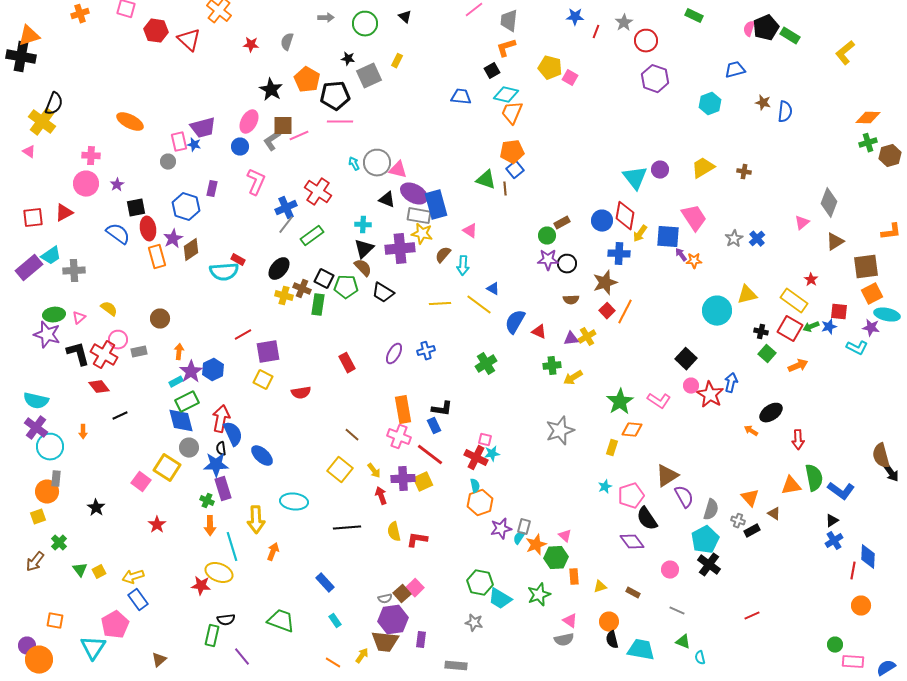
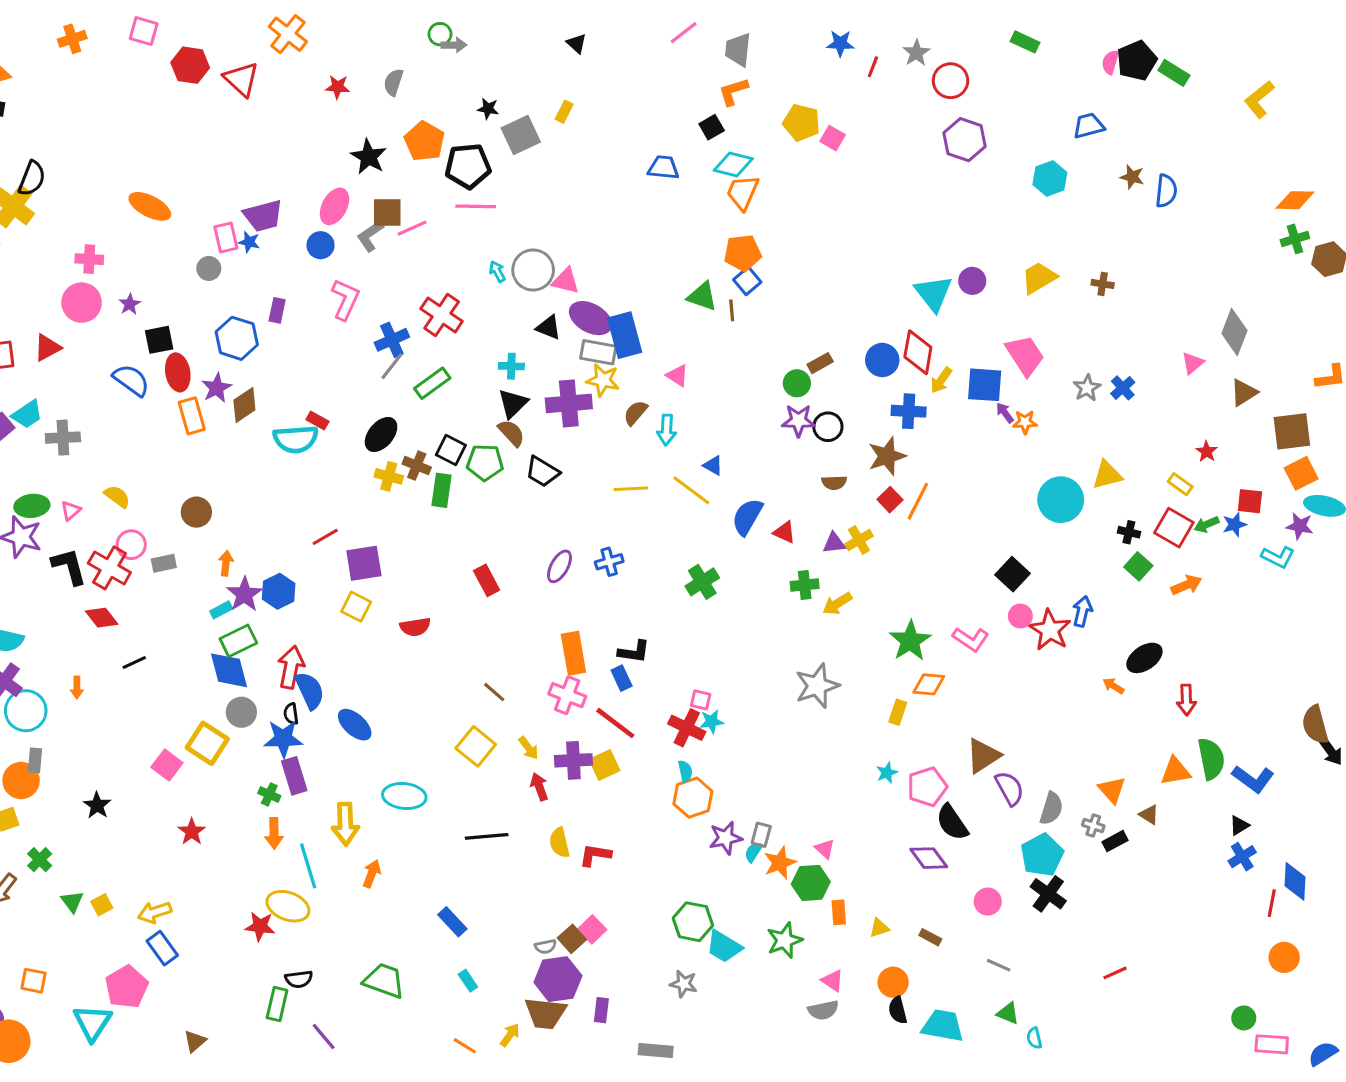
green circle: (365, 24) -> (440, 34), moved, size x0.6
yellow rectangle: (794, 301) -> (1180, 484), size x0.6

